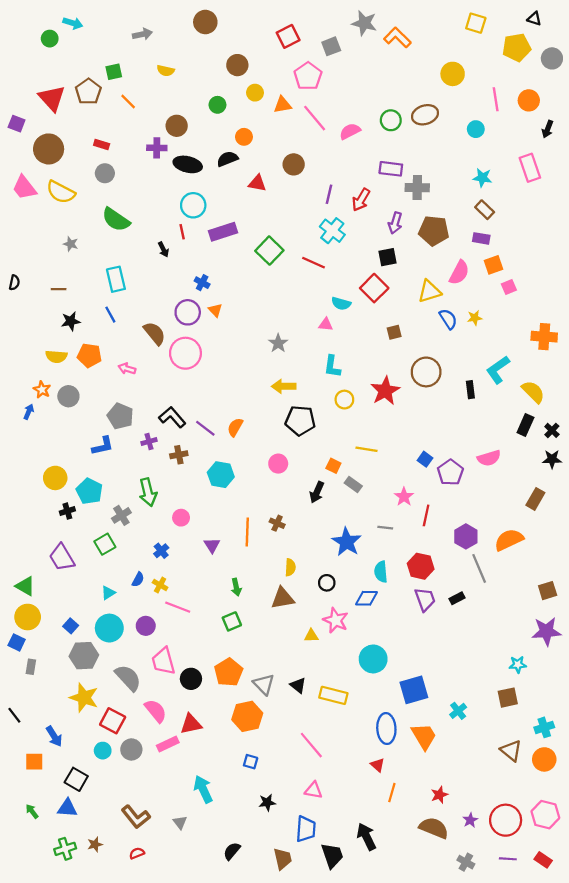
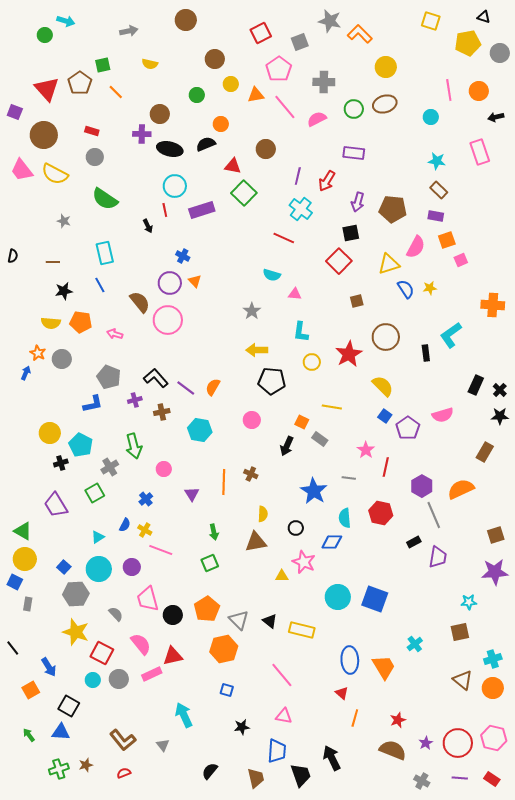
yellow circle: (453, 74) -> (386, 67), moved
black arrow: (548, 129) -> (496, 117), turned 56
gray cross: (417, 188) -> (324, 82), moved
green square: (269, 251) -> (244, 193), moved
cyan semicircle: (341, 304) -> (272, 275), moved
yellow semicircle: (533, 392) -> (383, 386), moved
purple trapezoid: (425, 599) -> (438, 557), moved, turned 30
gray semicircle: (128, 678) -> (116, 614), size x0.6
blue square: (414, 690) -> (375, 599), moved, turned 36
orange square: (34, 762) -> (31, 690), turned -30

